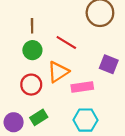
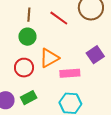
red line: (66, 43) -> (59, 18), moved
purple square: (109, 64) -> (95, 55), turned 30

